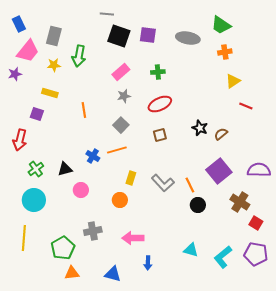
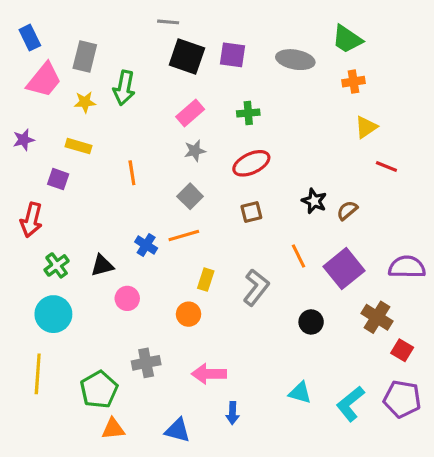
purple star: (15, 74) -> (24, 140), moved
gray L-shape: (163, 183) -> (256, 287), turned -100
orange line: (190, 185) -> (298, 256), moved

